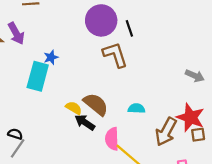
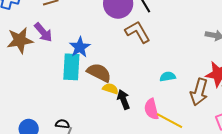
blue star: (51, 57) -> (80, 47), size x1.5
brown semicircle: (96, 104) -> (99, 73), moved
black arrow: (85, 122) -> (123, 100), turned 48

